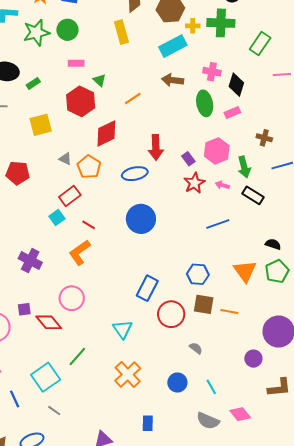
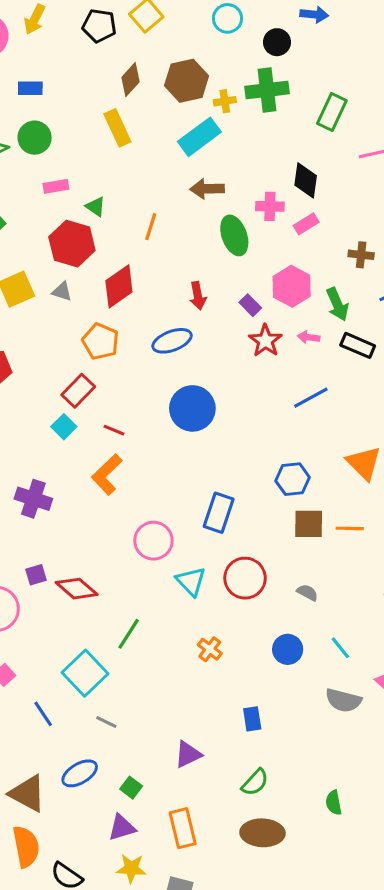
pink cross: (212, 72) -> (270, 206), moved
orange line: (133, 98) -> (151, 227), turned -30
green ellipse: (205, 103) -> (234, 235), moved
red arrow: (156, 147) -> (198, 296), size x0.7
gray triangle: (65, 159) -> (62, 291), moved
pink circle: (72, 298) -> (153, 541), moved
red circle: (171, 314) -> (245, 578), moved
orange cross: (128, 374) -> (210, 649), size x0.6

